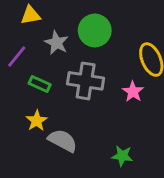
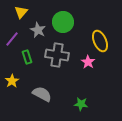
yellow triangle: (31, 15) -> (21, 12), turned -40
green rectangle: (40, 84) -> (27, 57), turned 48
yellow star: (37, 121) -> (12, 81), moved

